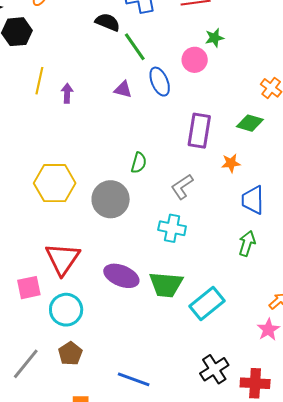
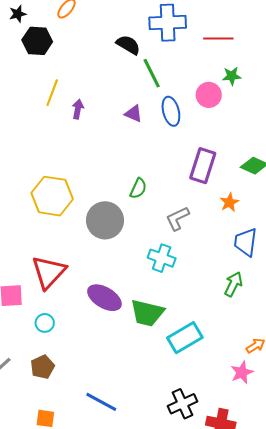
orange star: (231, 163) -> (229, 202), turned -30
cyan circle: (66, 310) -> (45, 323), size x0.6

